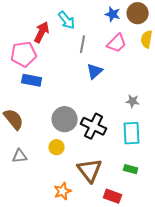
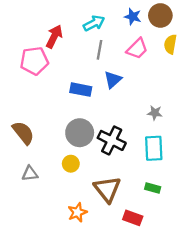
cyan arrow: (67, 20) -> (94, 23), moved, turned -78
blue rectangle: (32, 80) -> (81, 90), moved

